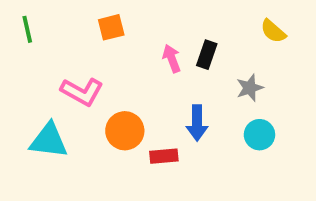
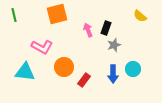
orange square: (111, 27) -> (57, 14), size x1.5
gray star: (250, 88) -> (114, 45), moved
blue arrow: (197, 123) -> (113, 74), moved
red rectangle: (164, 156) -> (84, 80), turned -48

